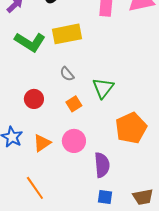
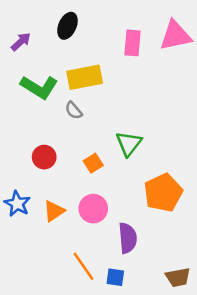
gray semicircle: (67, 74) -> (74, 110), moved
orange line: (35, 188) -> (83, 266), moved
blue square: (105, 197) -> (115, 277), moved

